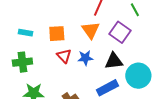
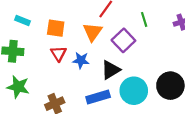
black triangle: (114, 61) -> (111, 70), turned -36

